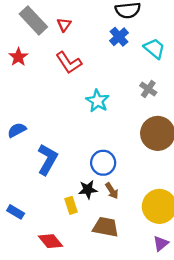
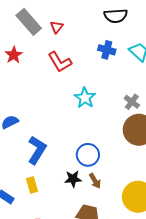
blue cross: (119, 37) -> (107, 50), moved, turned -36
gray cross: (148, 89) -> (132, 102), moved
yellow rectangle: (71, 205) -> (32, 185), moved

